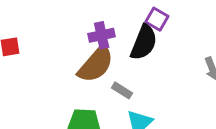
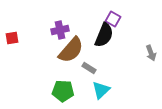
purple cross: (102, 35) -> (60, 30), moved

